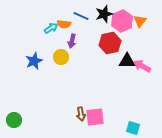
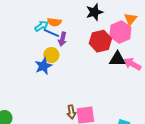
blue line: (81, 16) -> (51, 33), moved
pink hexagon: (122, 21) -> (120, 32), moved
blue star: (34, 61) -> (43, 66), moved

